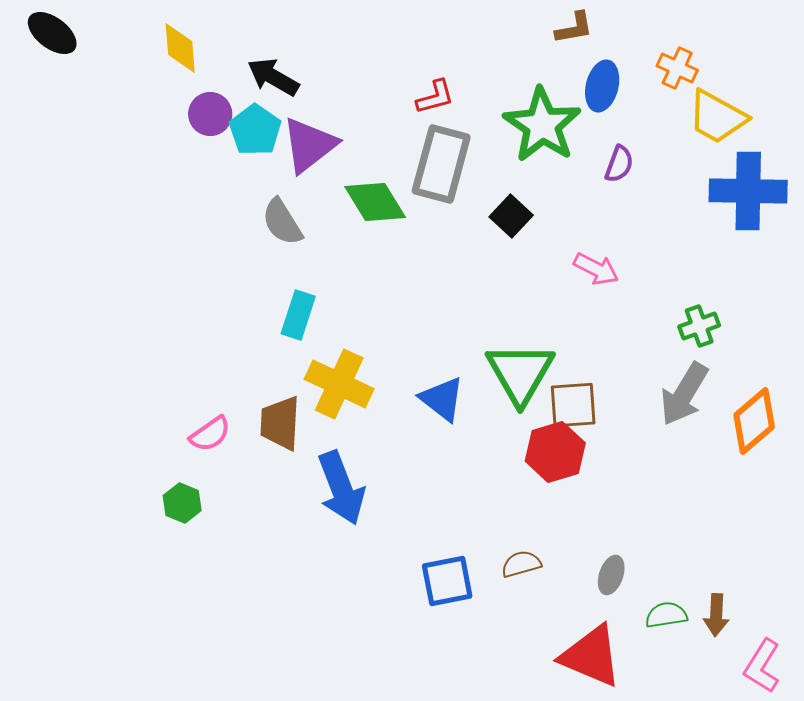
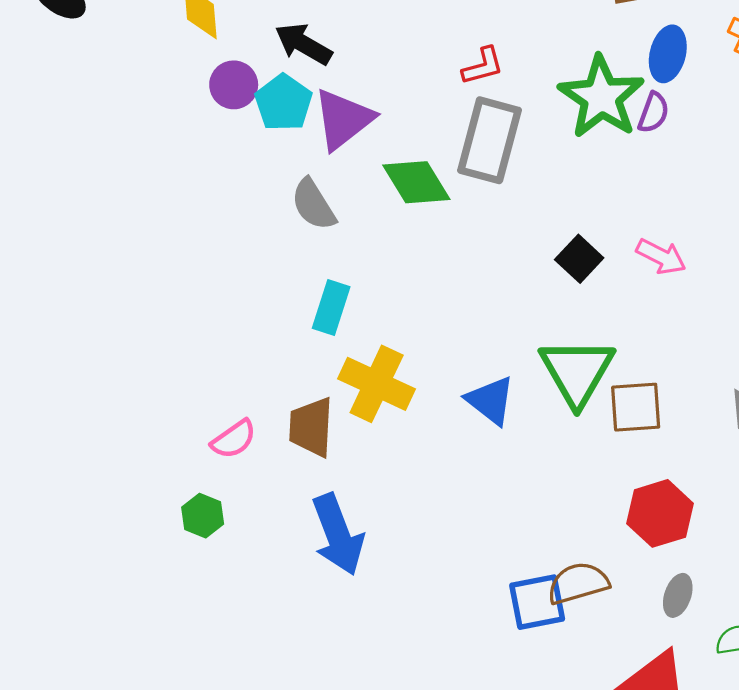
purple semicircle: (619, 164) -> (653, 113), moved
black square: (511, 216) -> (579, 259), moved
red hexagon: (555, 452) -> (660, 513), moved
blue arrow: (341, 488) -> (338, 534), moved
brown semicircle: (521, 564) -> (578, 583), size x1.4
blue square: (447, 581) -> (537, 602), moved

